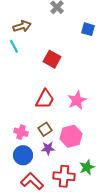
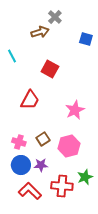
brown arrow: (22, 26) -> (40, 32), moved
red trapezoid: (45, 99) -> (30, 100), moved
purple star: (48, 148) -> (41, 165), moved

